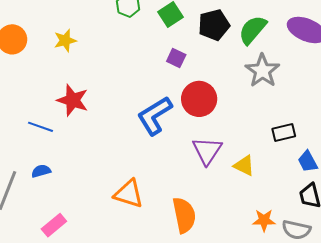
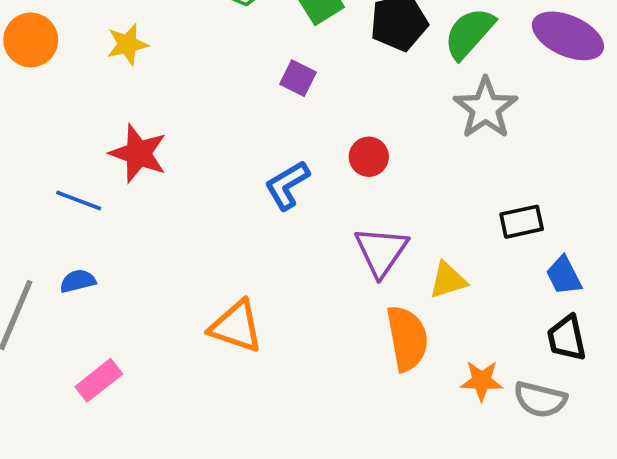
purple square: (176, 58) -> (298, 78), moved
red circle: (199, 99) -> (369, 157), size x0.6
blue L-shape: (155, 116) -> (287, 185), size x0.7
yellow triangle: (244, 166) -> (448, 280), turned -45
orange semicircle: (184, 215) -> (407, 338), moved

